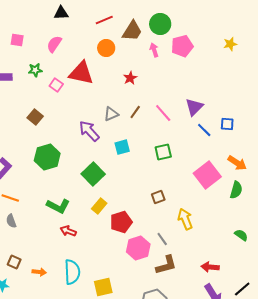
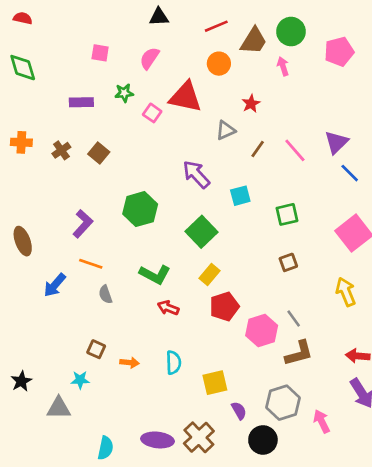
pink pentagon: (182, 46) -> (339, 52), moved
gray triangle: (111, 114) -> (226, 130), moved
brown square: (35, 117) -> (99, 153), moved
green square: (163, 152) -> (287, 214), moved
yellow arrow: (185, 219) -> (346, 292), moved
gray semicircle: (11, 221) -> (105, 294), moved
red pentagon: (121, 222) -> (224, 306), moved
cyan semicircle: (72, 272) -> (174, 363), size x0.7

